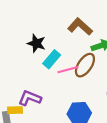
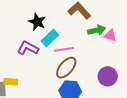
brown ellipse: (85, 65) -> (66, 68), moved
purple L-shape: (30, 98) -> (28, 48), moved

